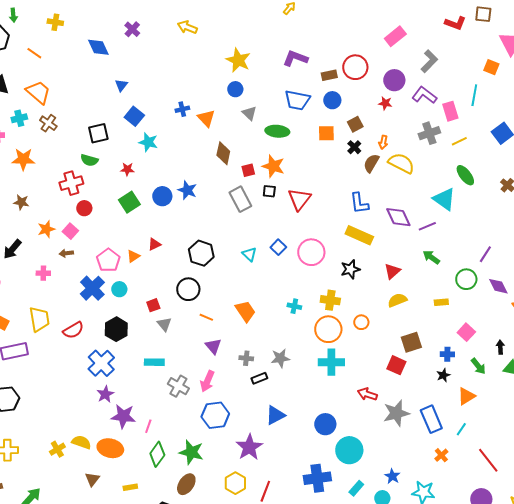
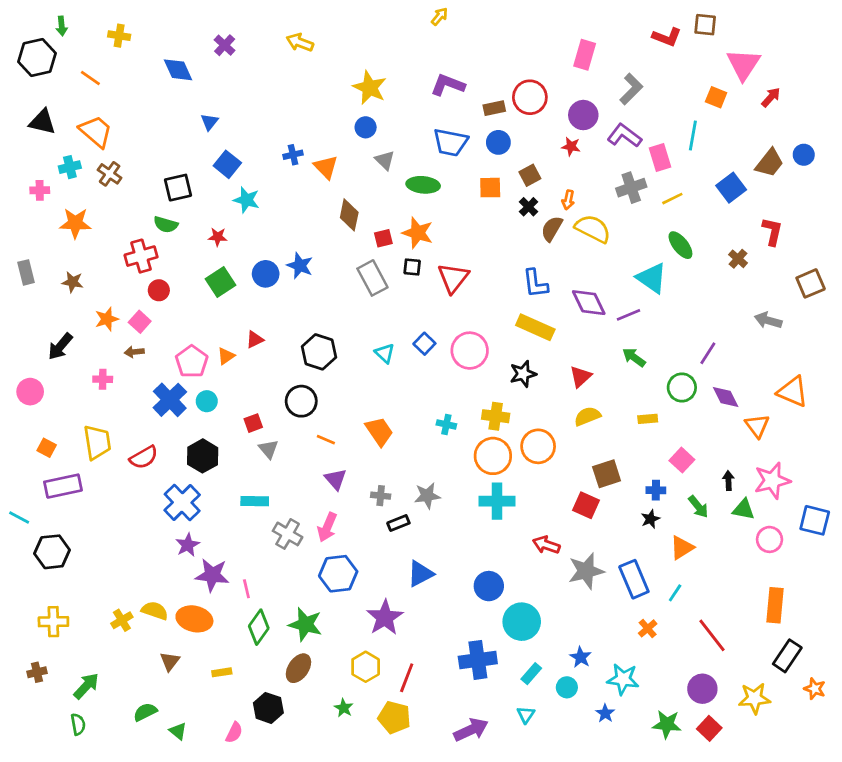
pink rectangle: (395, 36) -> (585, 55), turned -35
orange circle: (361, 322) -> (538, 446), size x1.6
pink line: (148, 426) -> (246, 589), turned -32

